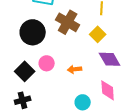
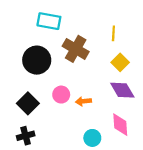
yellow square: (98, 34) -> (120, 62), moved
pink circle: (47, 63) -> (61, 95), moved

